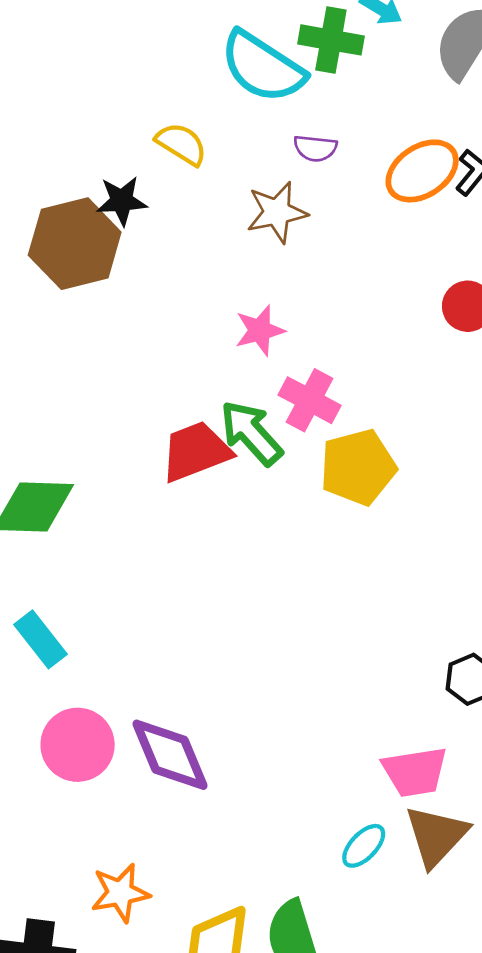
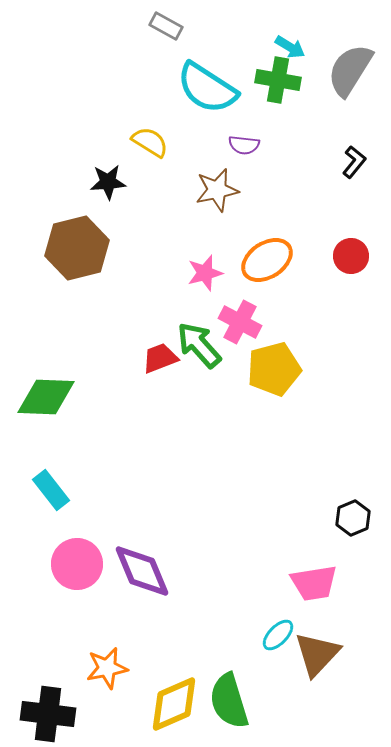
green cross: (331, 40) -> (278, 80), moved
orange ellipse: (422, 171) -> (267, 260), moved
brown hexagon: (75, 244) -> (77, 248), moved
red trapezoid: (196, 451) -> (160, 358), size x0.7
brown triangle: (436, 836) -> (317, 654), moved

